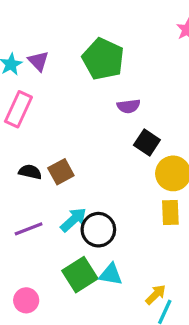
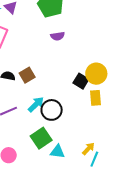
purple semicircle: (129, 106) -> (58, 36), moved
black square: (147, 142) -> (81, 81), moved
cyan triangle: (111, 274) -> (57, 152), moved

